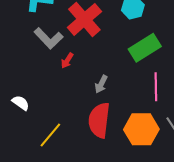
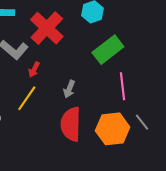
yellow line: (50, 135) -> (27, 98), moved

